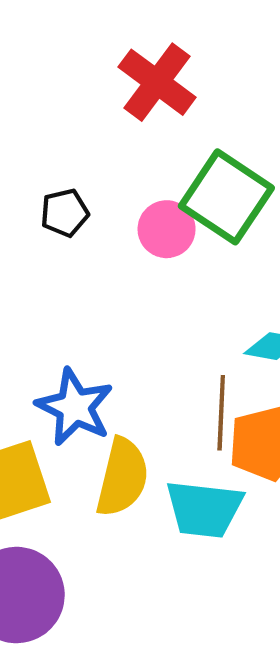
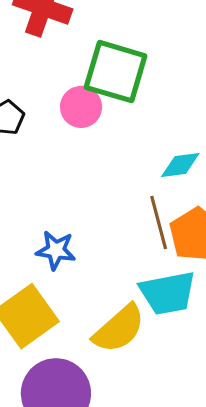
blue star: (75, 407) -> (56, 250), size x0.7
yellow semicircle: (122, 477) -> (119, 329), moved, turned 52

